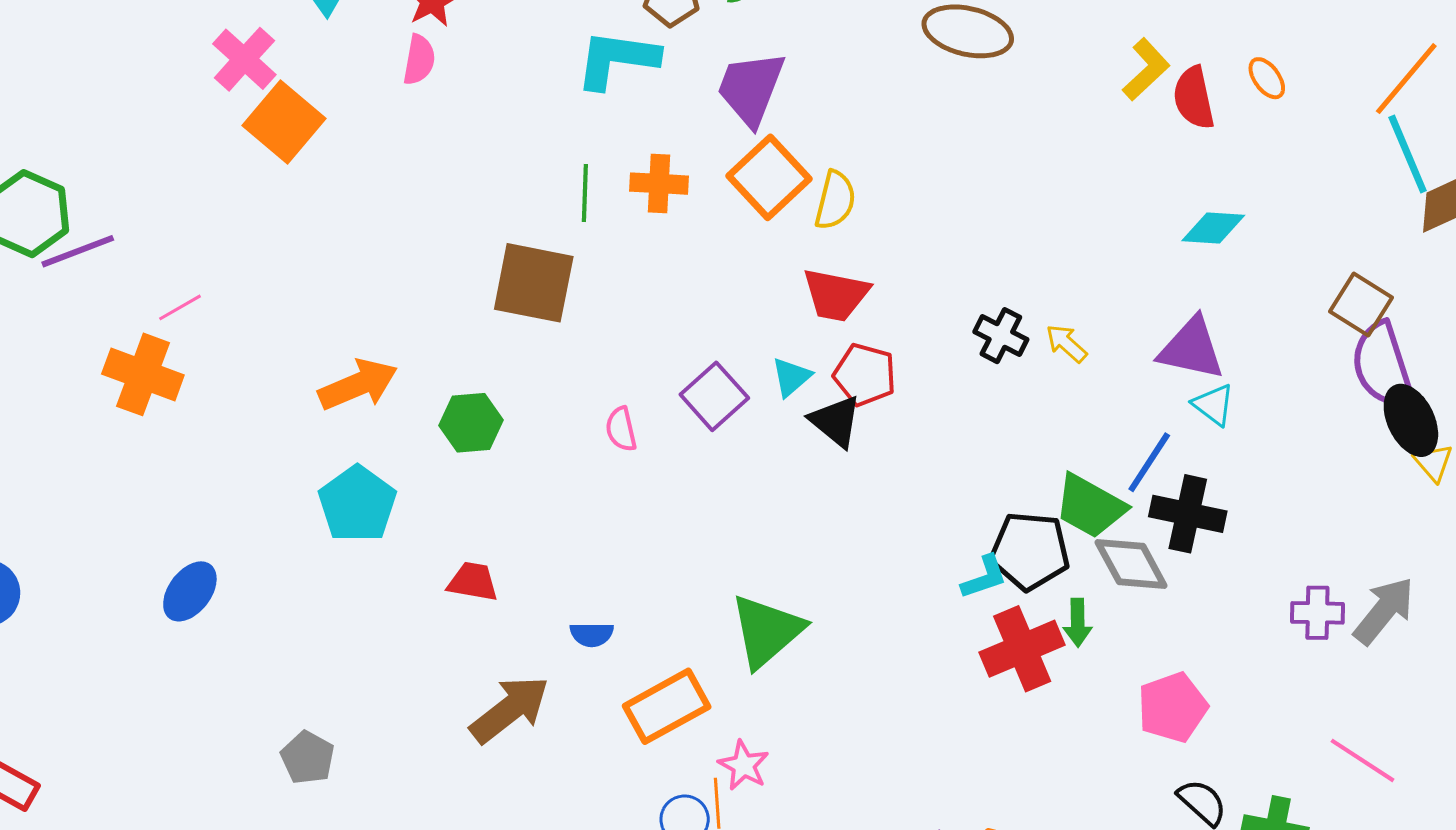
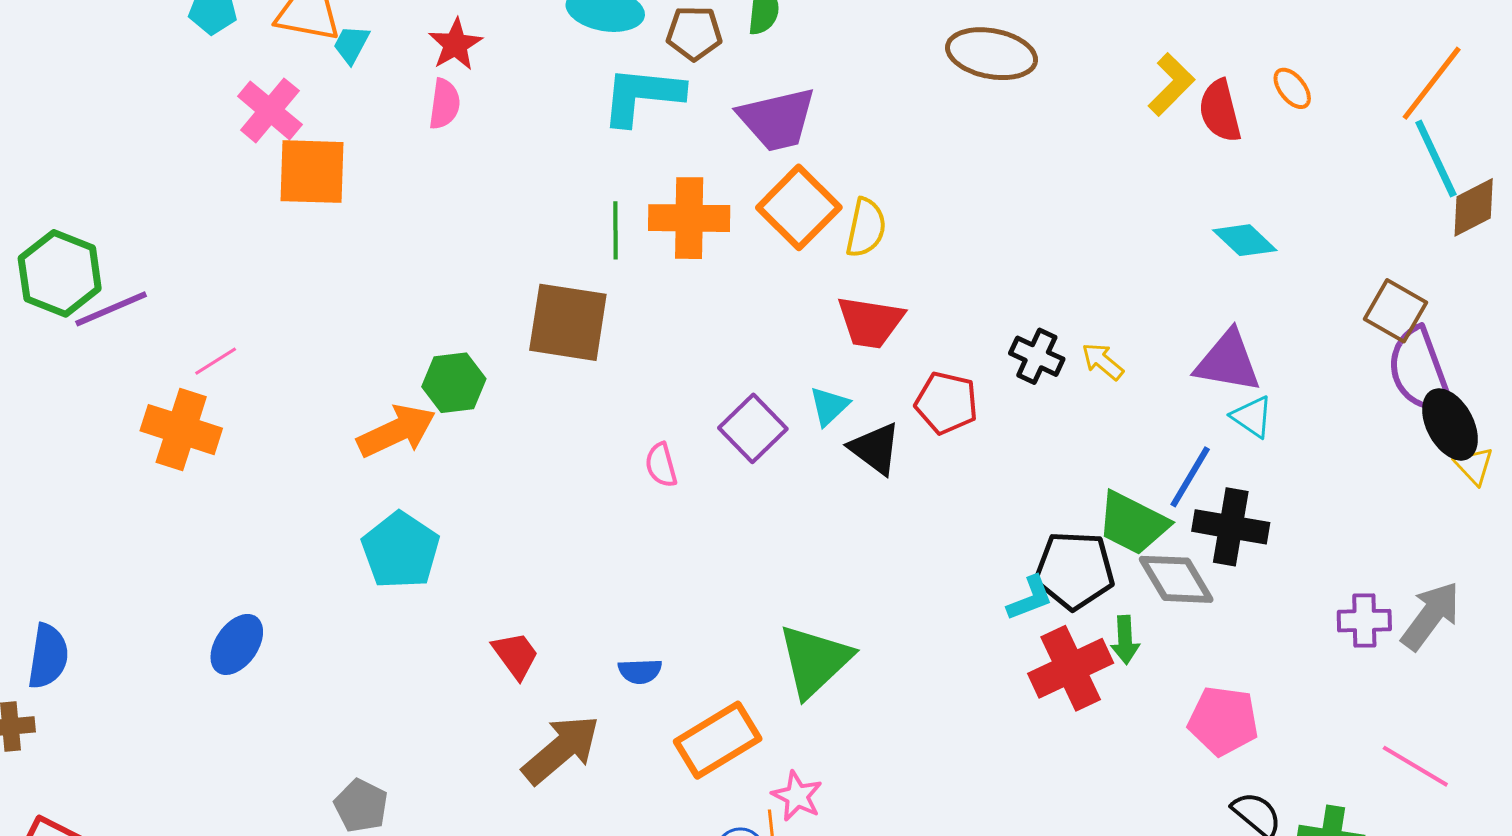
purple trapezoid: (751, 88) -> (777, 119), turned -122
orange square: (284, 122) -> (312, 172), turned -36
orange cross: (659, 184) -> (689, 218), size x1.4
cyan diamond: (1213, 228) -> (1245, 240), turned 42
red pentagon: (865, 375) -> (946, 403), moved
green hexagon: (471, 423) -> (454, 383), moved
red trapezoid: (473, 582) -> (516, 655), moved, turned 46
pink pentagon: (1172, 707) -> (1223, 721), turned 30

